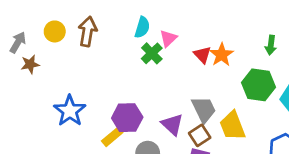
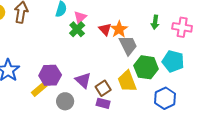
green cross: (152, 53) -> (77, 29), moved
green hexagon: (258, 85) -> (146, 67), moved
gray trapezoid: (204, 109) -> (128, 45), moved

